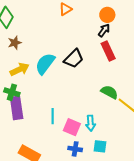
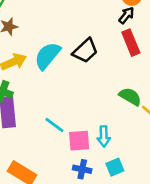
cyan line: (53, 116) -> (54, 125), turned -56
pink square: (72, 127) -> (79, 141), turned -30
cyan square: (100, 146) -> (115, 167), turned -32

